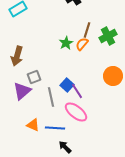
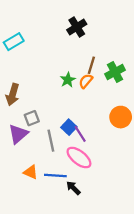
black arrow: (65, 147) -> (73, 188), moved

